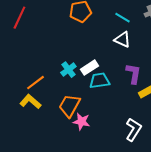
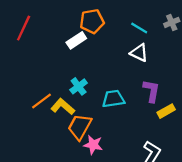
white rectangle: (89, 68) -> (76, 40), moved
yellow L-shape: (30, 102) -> (63, 107), moved

